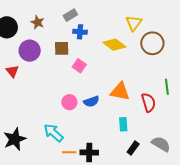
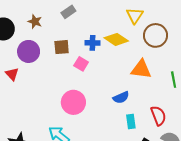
blue cross: (80, 32) -> (92, 43), moved
orange triangle: (120, 91) -> (141, 69), moved
blue semicircle: (91, 101) -> (121, 97), moved
pink circle: (69, 102) -> (73, 102), size x1.5
red semicircle: (148, 102) -> (158, 116), moved

